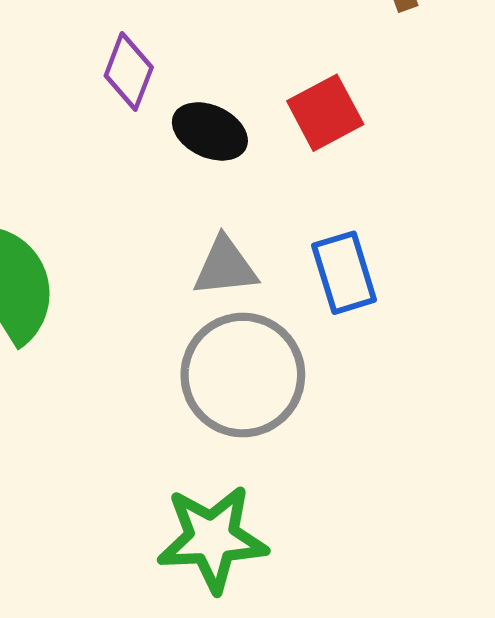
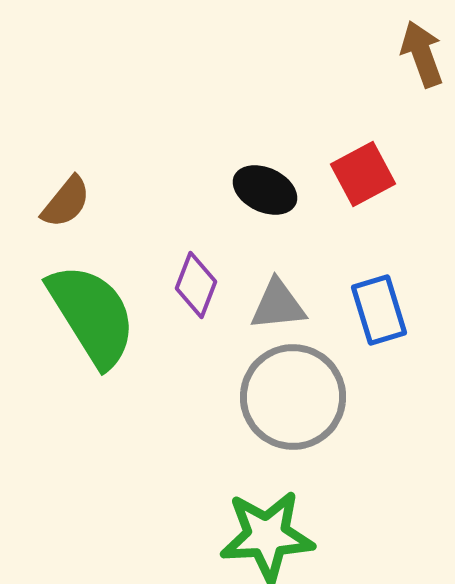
purple diamond: (129, 71) -> (196, 285), moved

